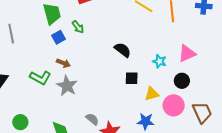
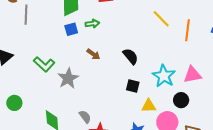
green arrow: (78, 27) -> (92, 24), turned -72
cyan star: (159, 61) -> (164, 76), size x1.6
brown arrow: (63, 63) -> (93, 54), moved

